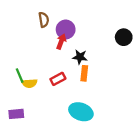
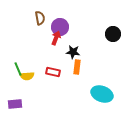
red rectangle: (58, 79) -> (53, 72), turned 40
cyan ellipse: (81, 112) -> (102, 94), moved

